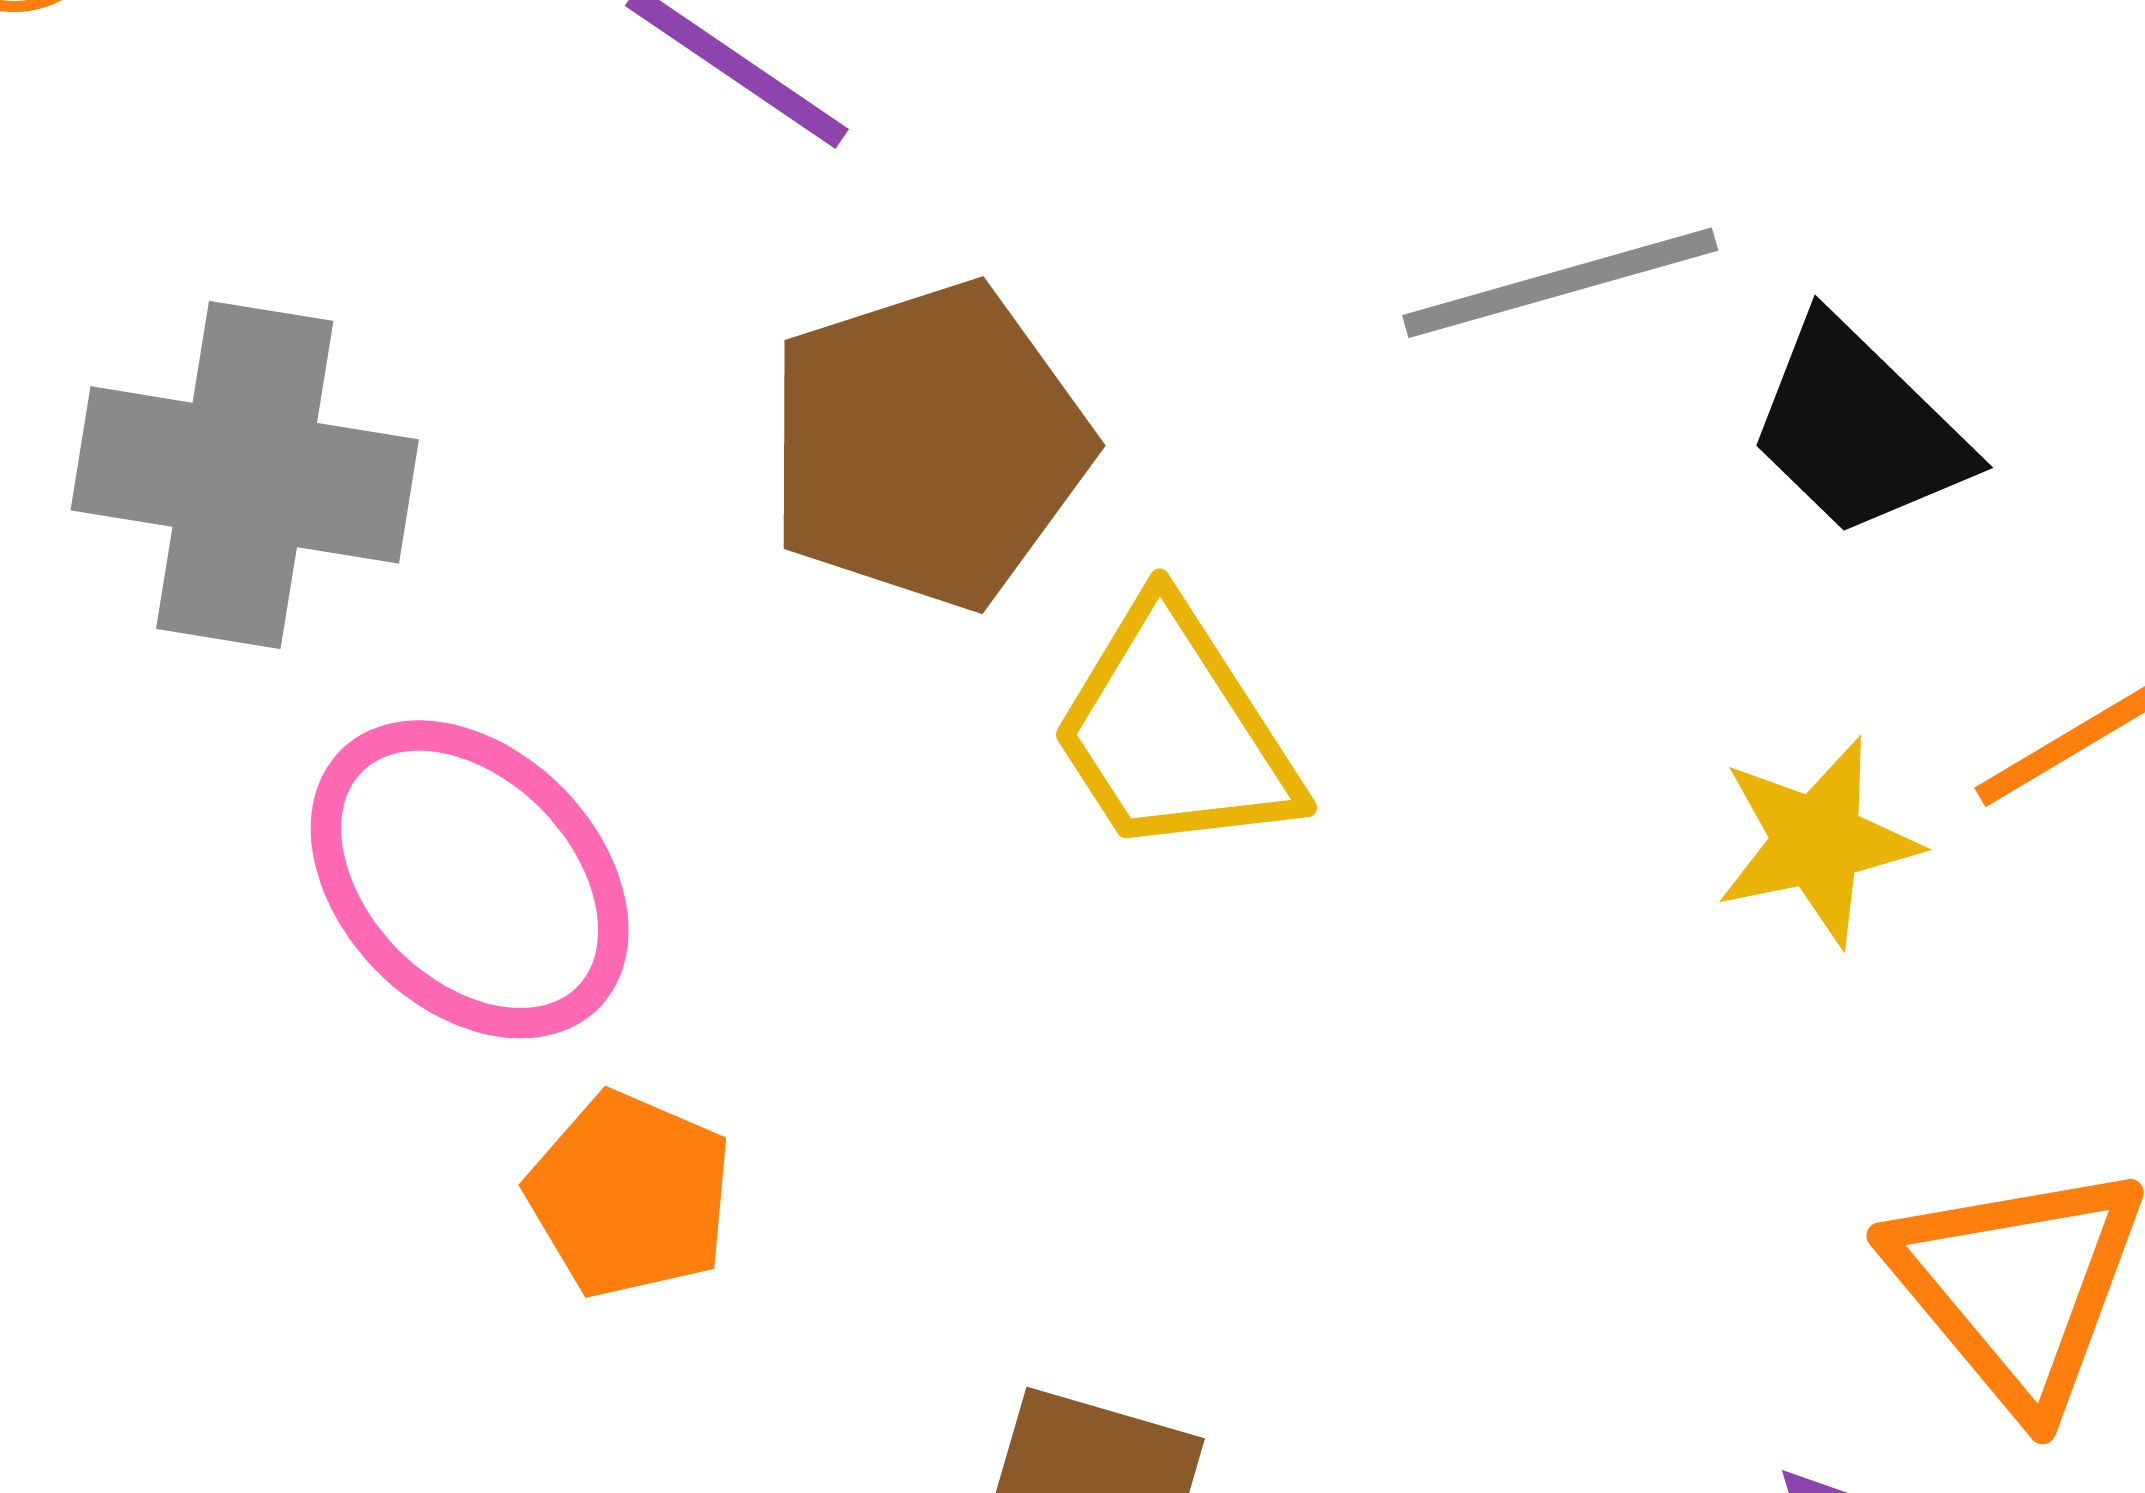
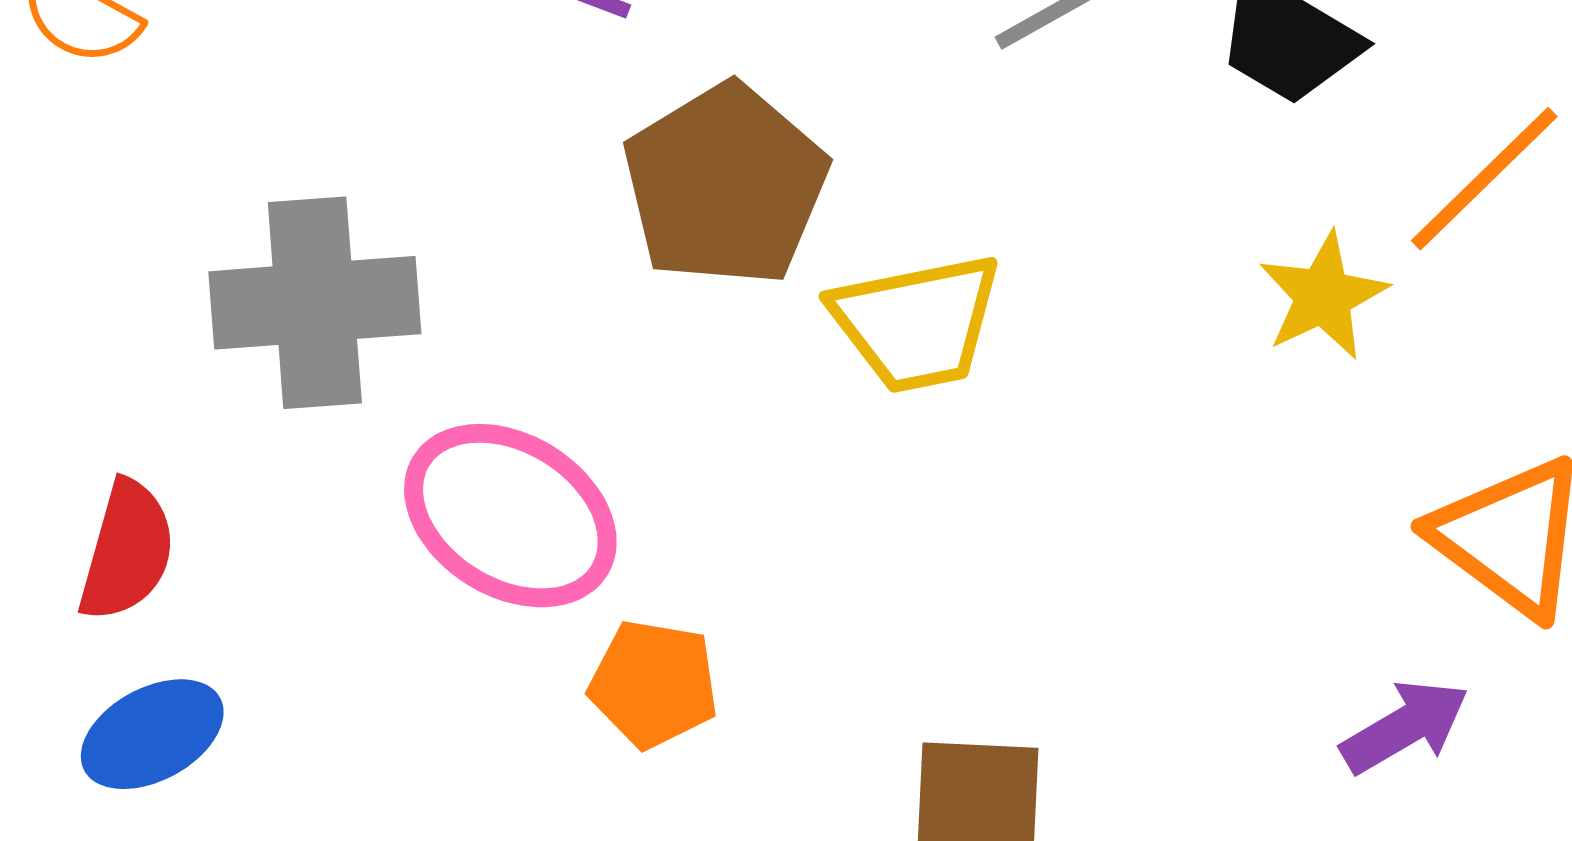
yellow trapezoid: (1174, 731) -> (917, 323), turned -55

